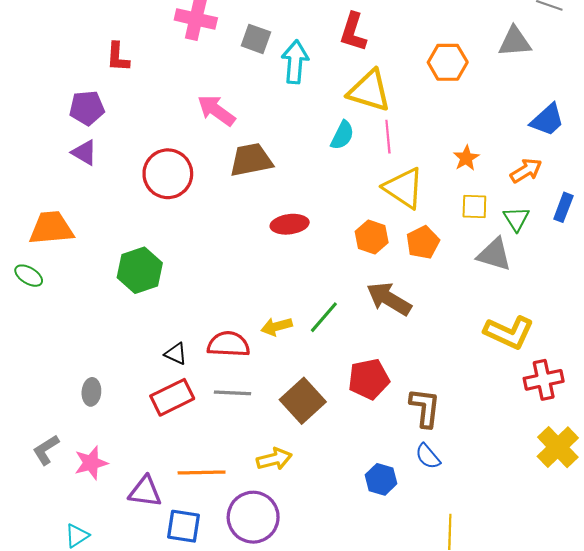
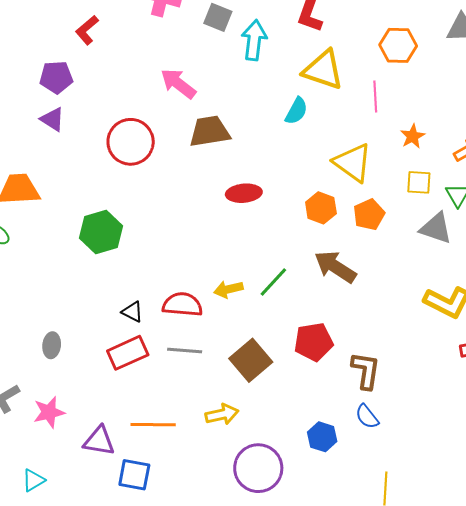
red L-shape: (118, 57) -> (87, 30), turned 44
pink line: (388, 137) -> (375, 97), moved
purple circle: (253, 517) -> (258, 468), moved

